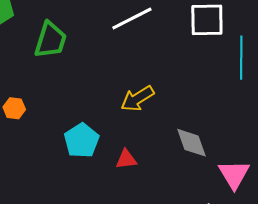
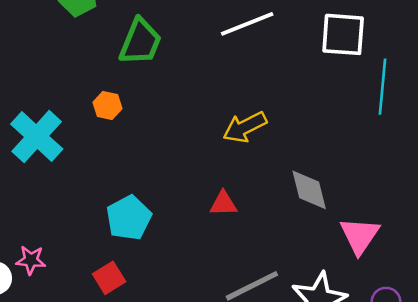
orange hexagon: (14, 108) -> (107, 105), moved
cyan pentagon: (82, 141) -> (129, 218), moved

